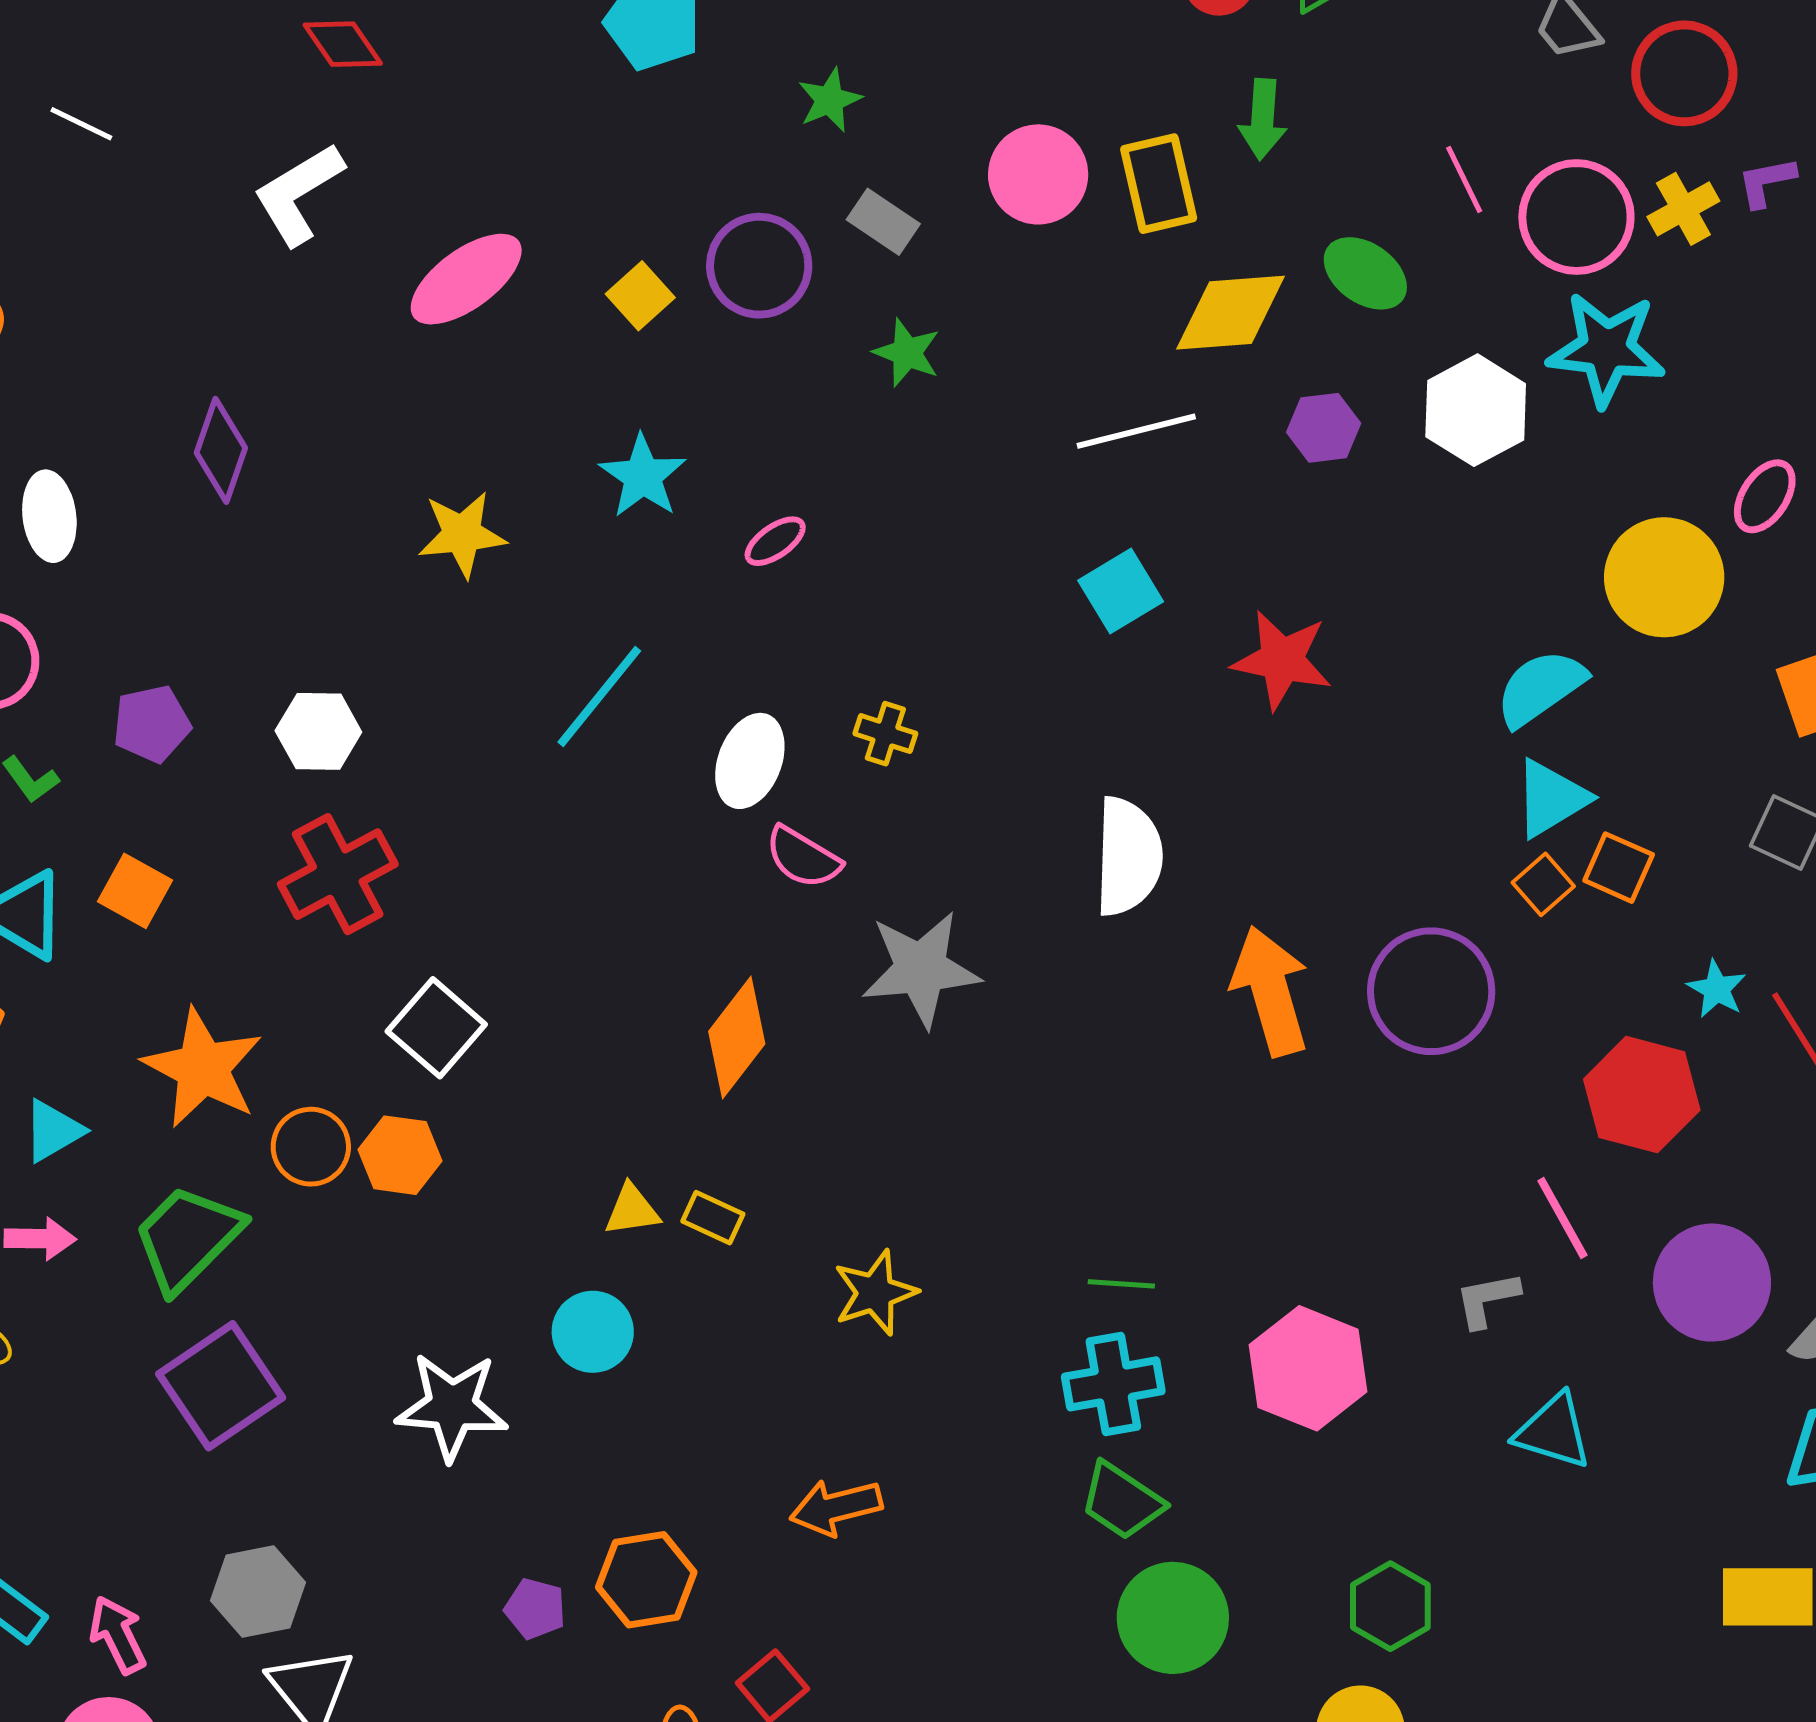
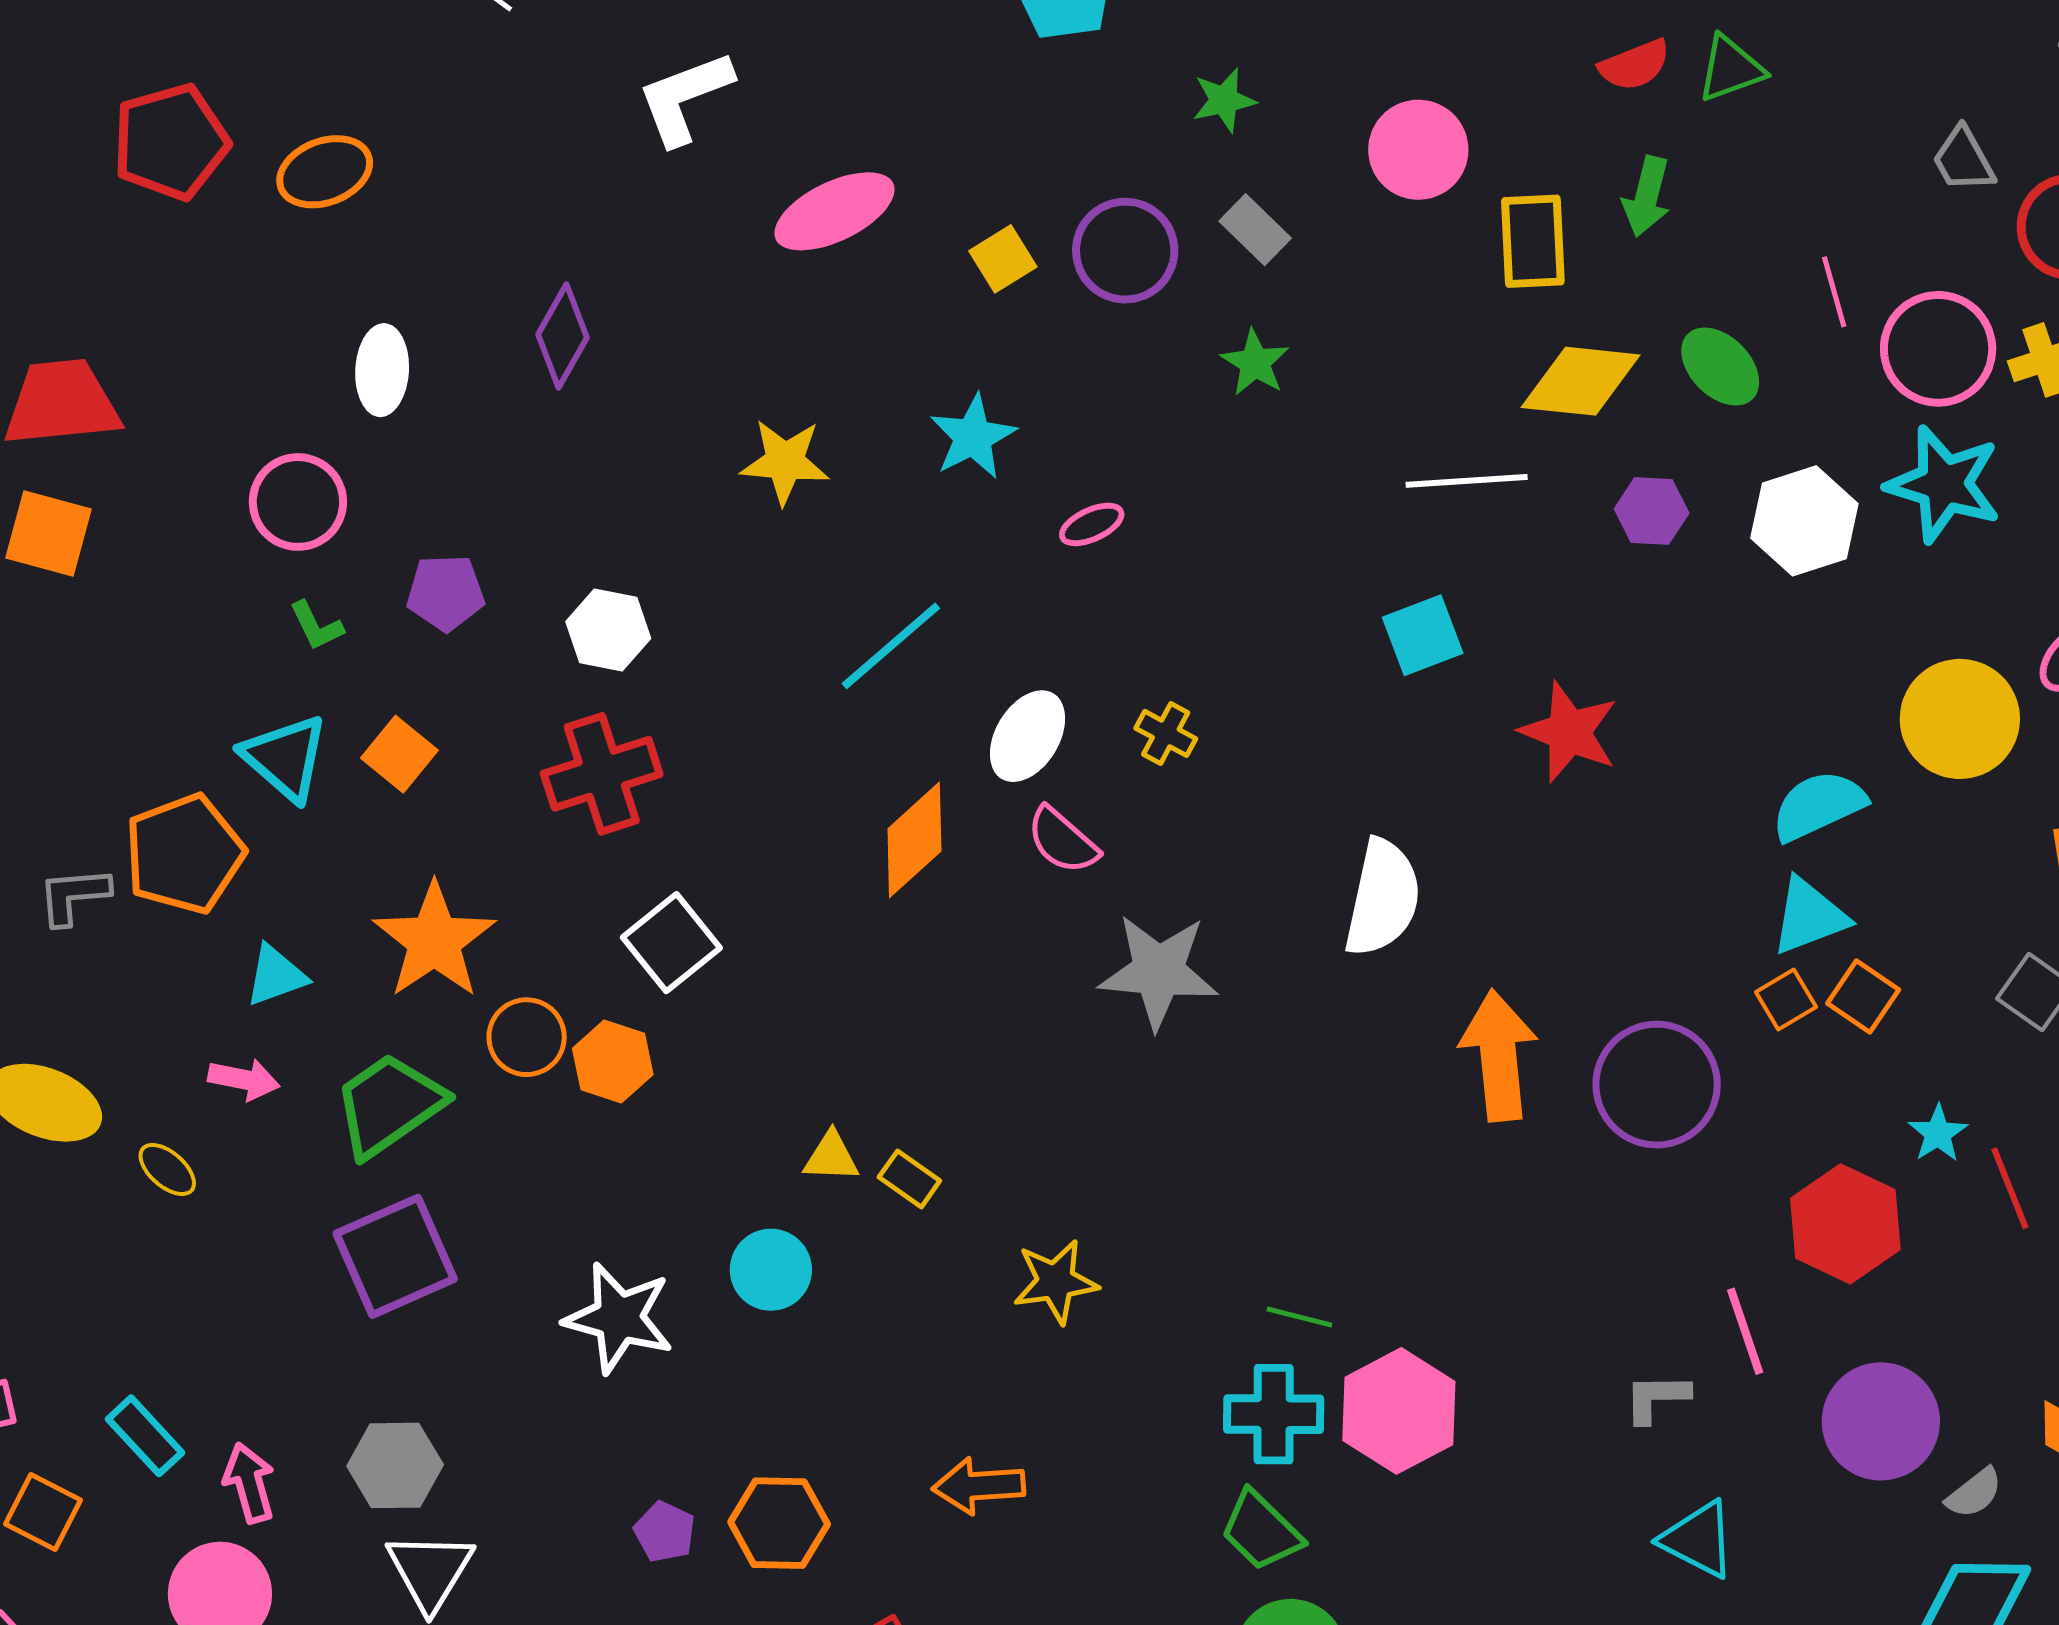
pink circle: (1038, 174) -> (1418, 150), moved
orange diamond: (737, 1038) -> (914, 840), moved
pink hexagon: (1308, 1368) -> (1399, 1411), moved

